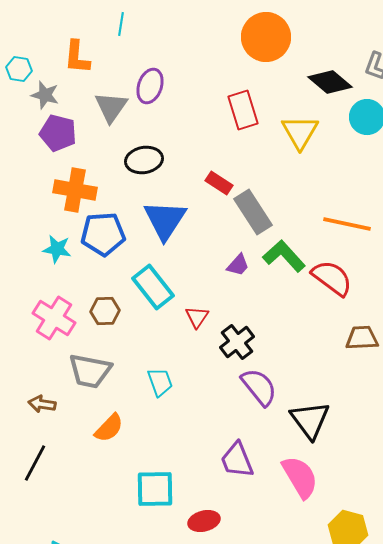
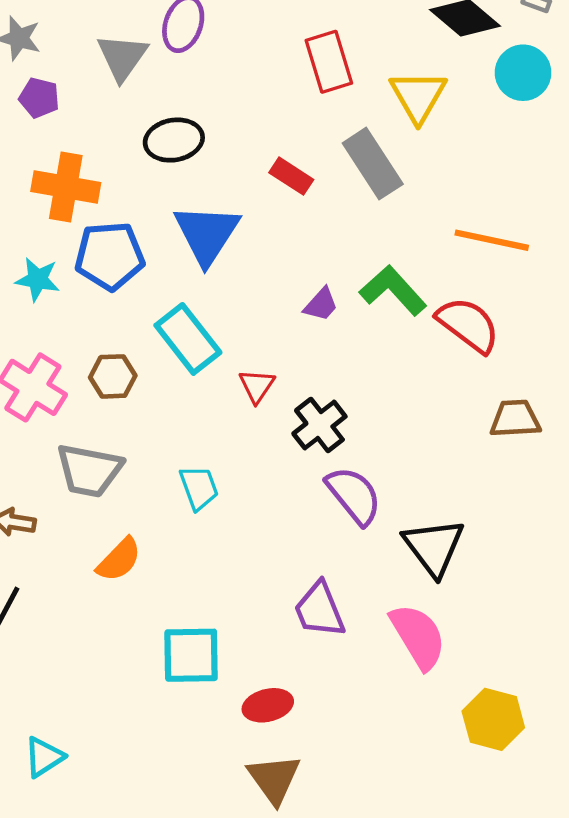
purple pentagon: (58, 133) -> (39, 98), size x0.7
gray rectangle: (253, 212) -> (373, 164), moved

